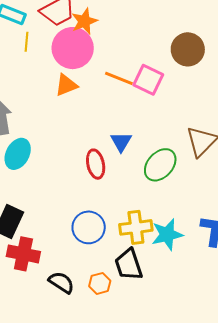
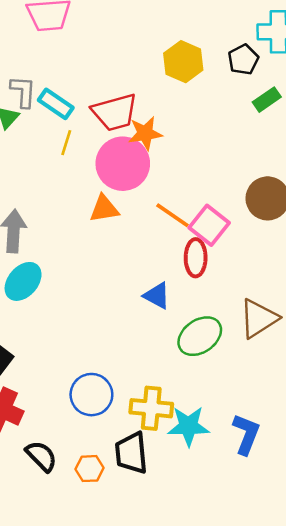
blue triangle: (121, 142) -> (157, 296), turned -45
red ellipse: (96, 164) -> (196, 258), moved

